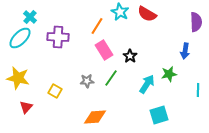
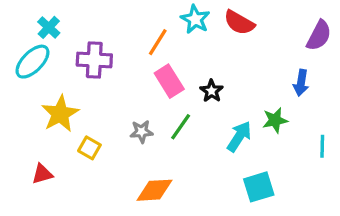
purple semicircle: (196, 22) -> (319, 36), turned 30
yellow star: (18, 78) -> (60, 114), moved, turned 30
red triangle: (26, 107) -> (42, 174), turned 32

